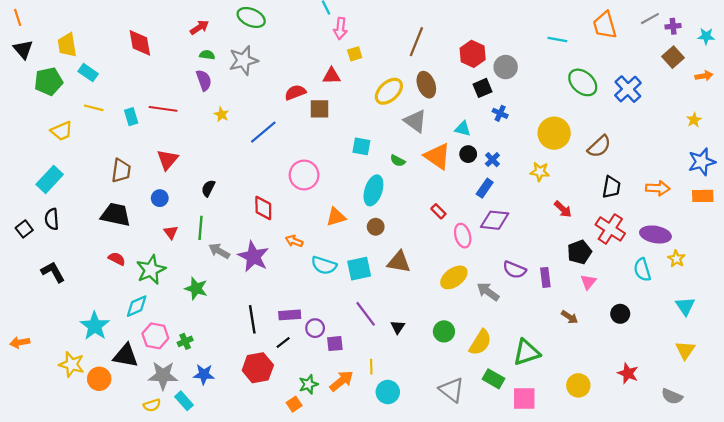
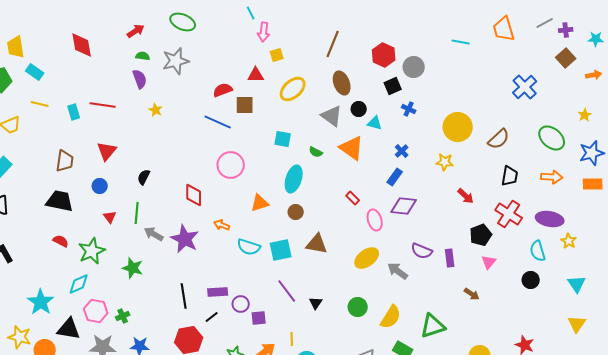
green ellipse: (583, 82) -> (552, 138), moved
yellow ellipse: (389, 91) -> (293, 89), moved
blue line: (263, 132) -> (218, 122), moved, turned 64
black circle: (468, 154) -> (359, 109), moved
black circle: (620, 314) -> (531, 280), moved

